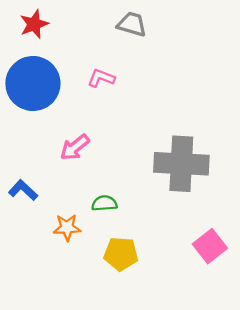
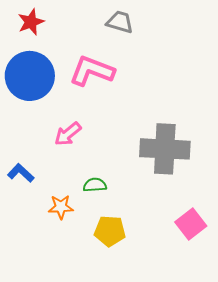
pink L-shape: (101, 78) -> (92, 71), size x1.8

